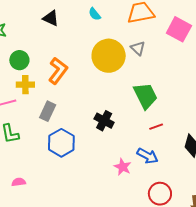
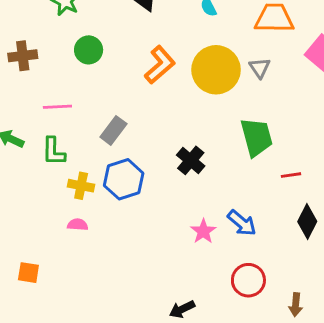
orange L-shape: (58, 71) -> (160, 65), moved
yellow cross: (25, 85) -> (81, 186), moved
red line: (156, 127) -> (291, 175), moved
pink semicircle: (19, 182) -> (78, 225), moved

